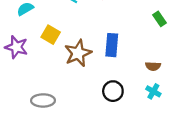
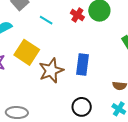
yellow square: (51, 35) -> (27, 52), size x1.4

